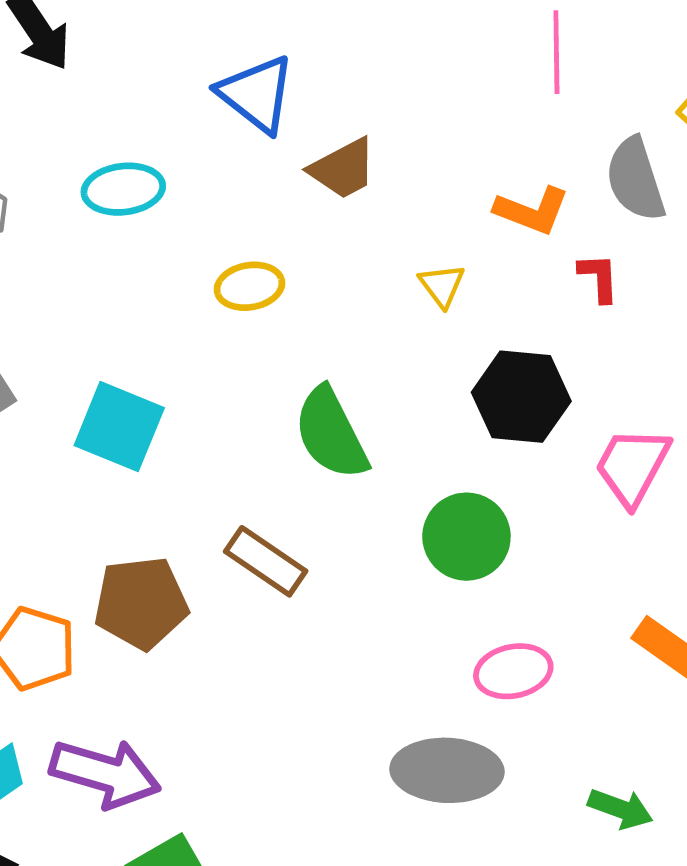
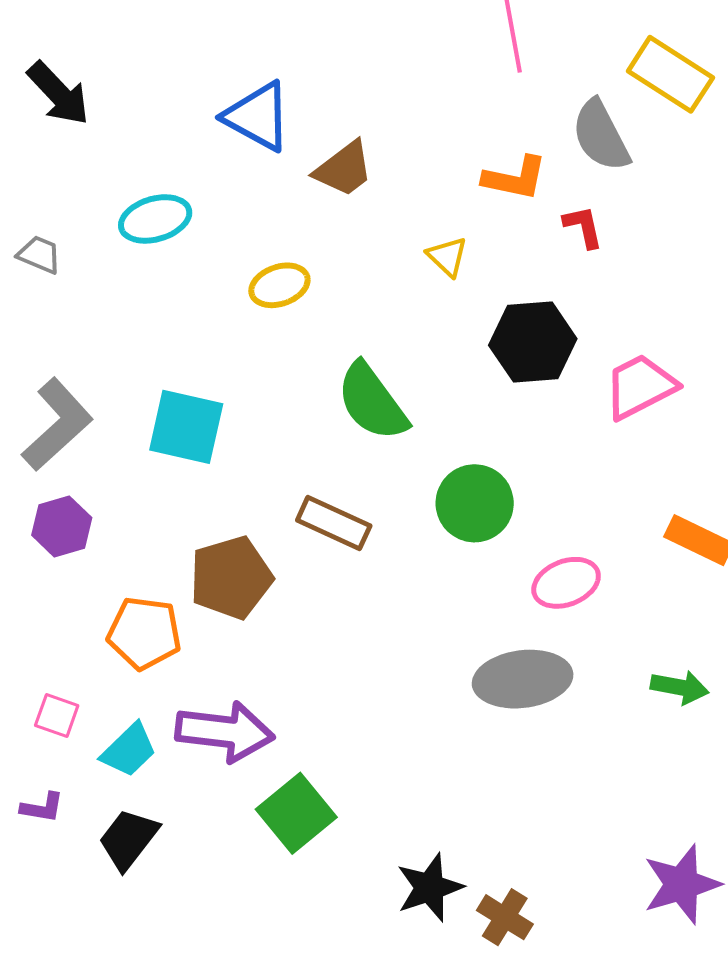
pink trapezoid: (632, 466) -> (640, 386), turned 44
green circle: (466, 537) -> (475, 503), moved

